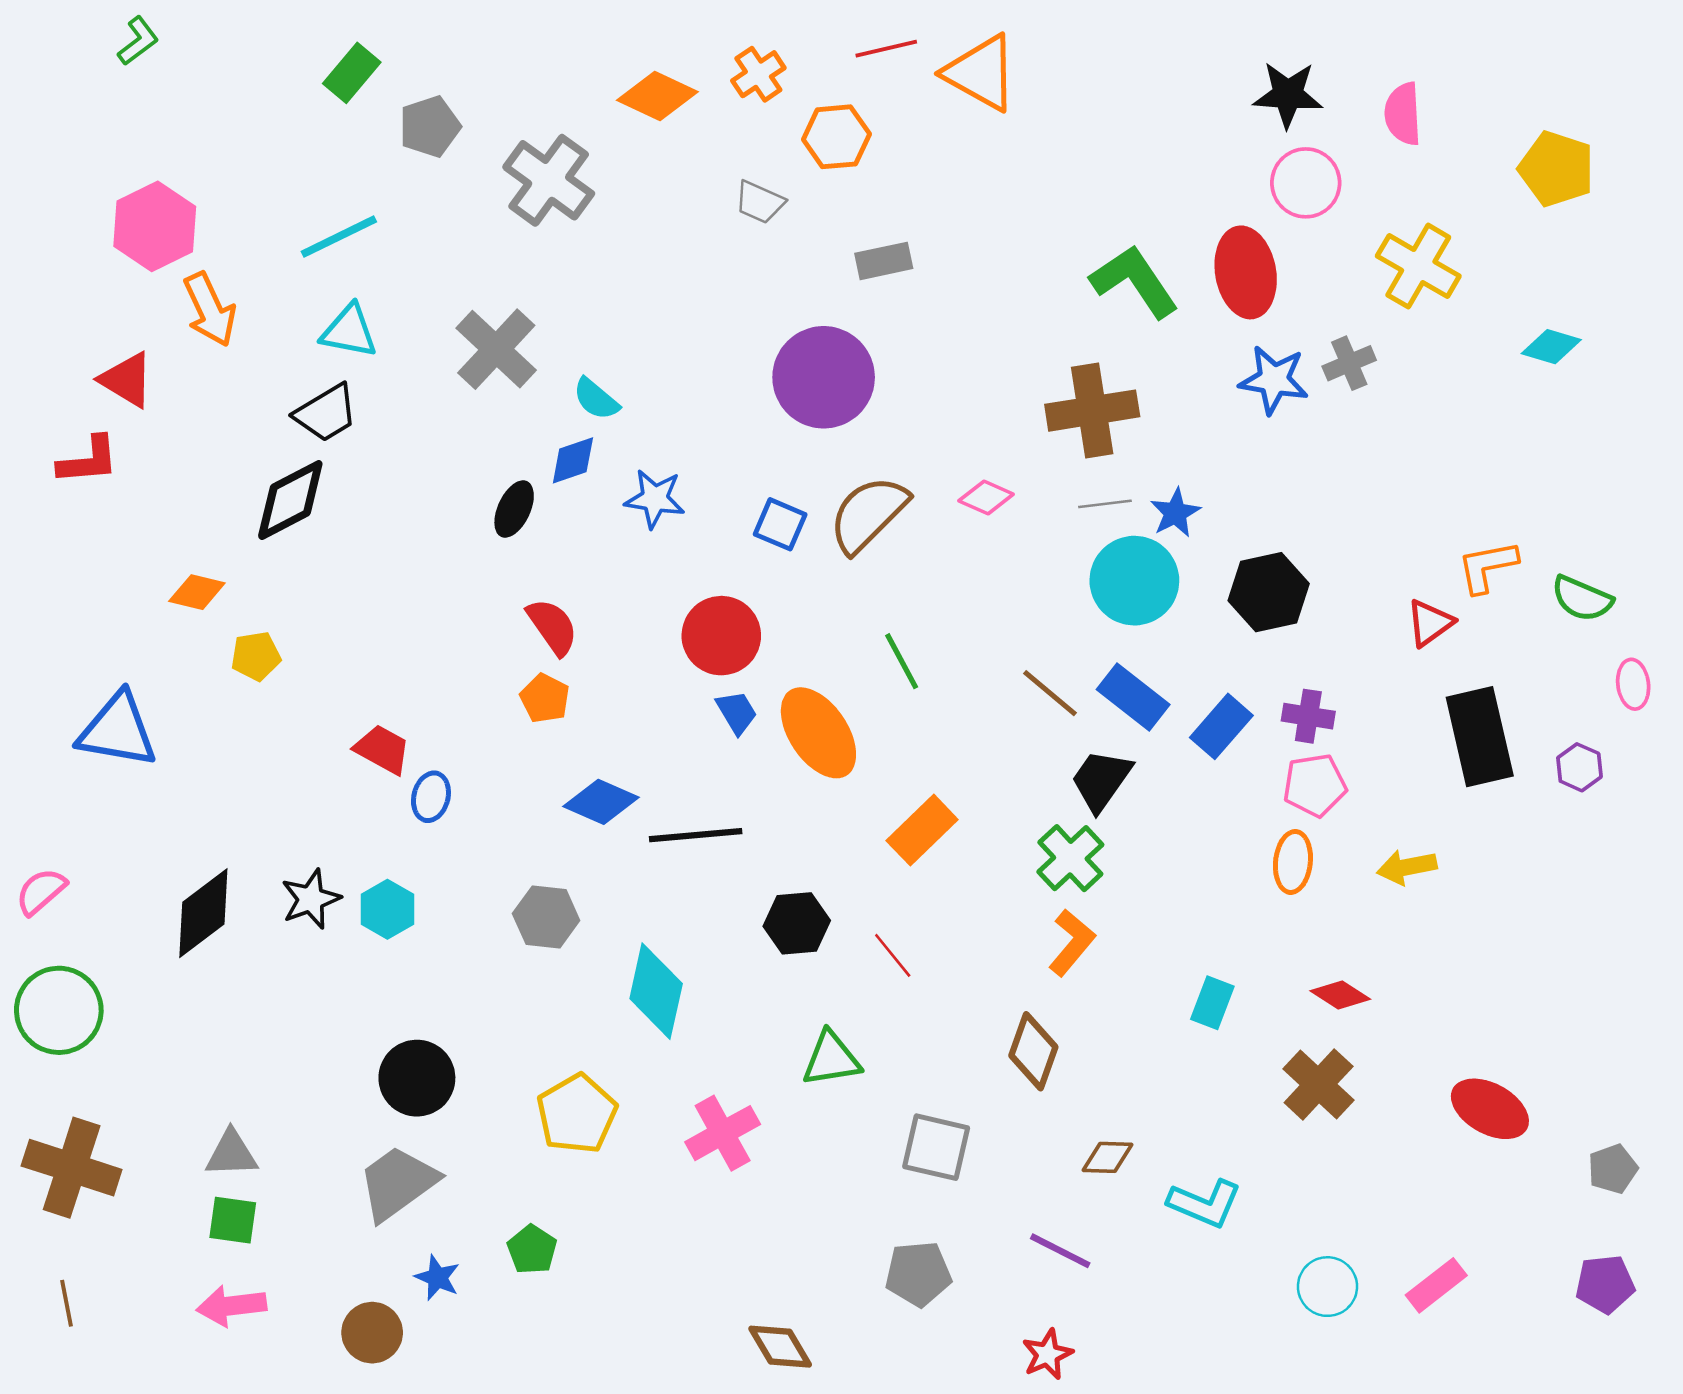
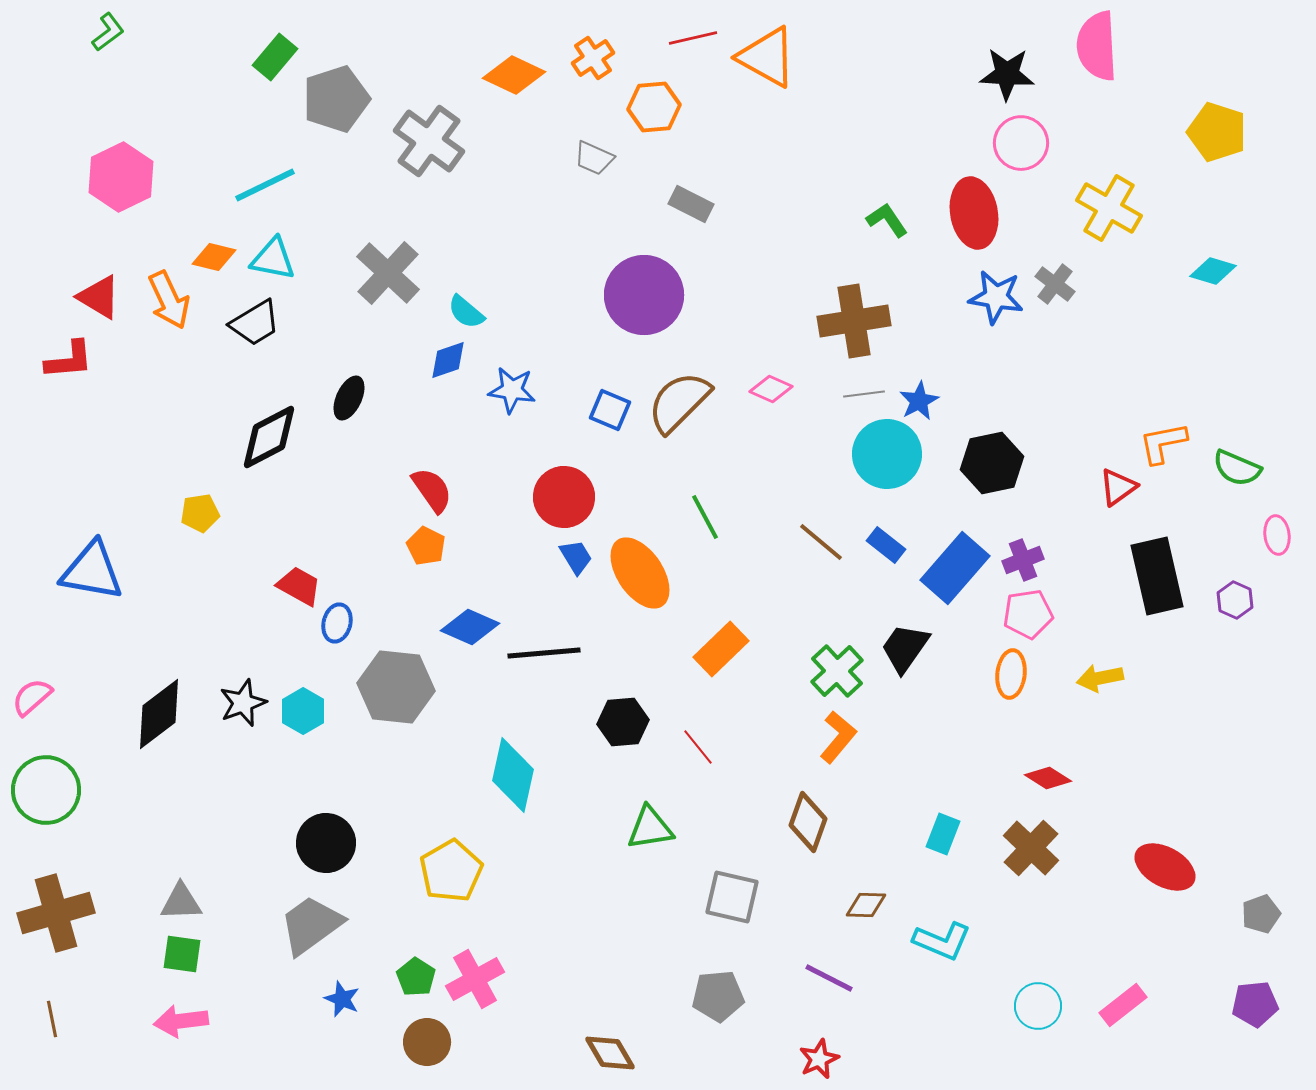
pink semicircle: (1403, 114) -> (1097, 46), moved, size x1.4
gray pentagon: (430, 127) -> (336, 99), size x1.4
gray rectangle: (884, 261) -> (691, 204), turned 39
green L-shape: (1134, 281) -> (887, 220), size x0.6
orange arrow: (210, 309) -> (169, 300), moved
gray cross: (1349, 363) -> (1055, 284), turned -30
black diamond: (290, 500) -> (269, 437), moved
black ellipse: (514, 509) -> (349, 398), moved
orange diamond: (197, 592) -> (214, 257), moved
blue rectangle: (1133, 697) -> (886, 545), size x0.7
purple cross: (1308, 716) -> (1023, 560), turned -30
blue rectangle: (1221, 726) -> (955, 568), size x1.4
black trapezoid: (1101, 780) -> (905, 648), moved
gray hexagon: (546, 917) -> (396, 687), moved, size x1.5
cyan rectangle: (1212, 1003) -> (943, 834), moved
pink cross: (723, 1133) -> (475, 979), moved
brown cross: (72, 1168) -> (56, 913), turned -34
brown circle: (372, 1333) -> (427, 1042), moved

